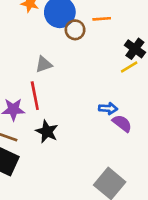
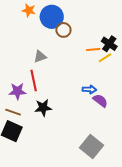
orange line: (102, 19) -> (93, 50), moved
black star: (47, 132) -> (43, 108), turned -30

